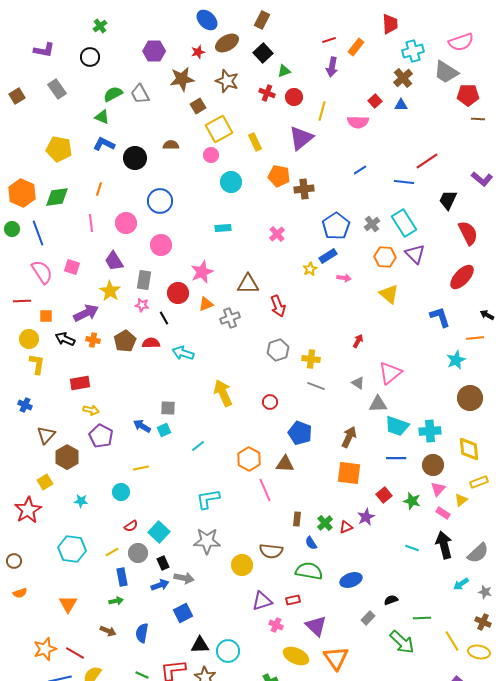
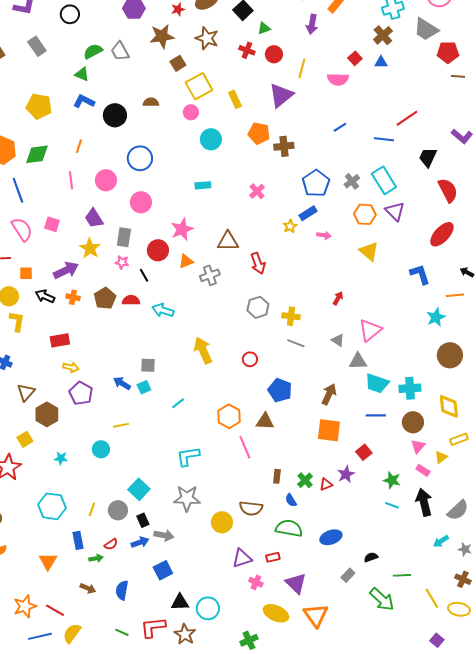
green star: (412, 501) -> (392, 480), moved
red semicircle: (131, 526) -> (111, 544), moved
yellow line: (112, 552) -> (92, 509), turned -40
blue rectangle: (122, 577) -> (78, 540), moved

